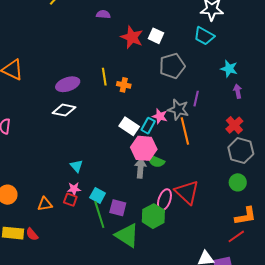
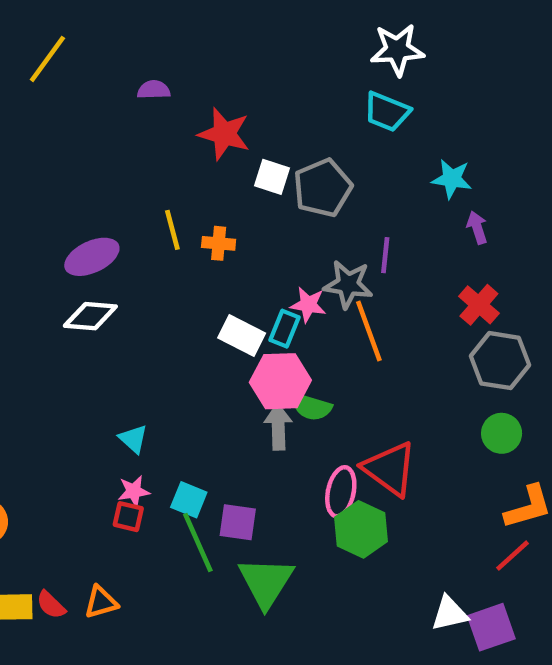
white square: (156, 36) -> (272, 177), moved
orange triangle: (45, 204) -> (101, 602), moved
green hexagon: (153, 216) -> (361, 529), moved
green triangle: (127, 235) -> (266, 582), turned 36

